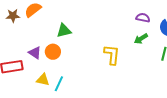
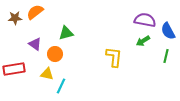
purple semicircle: (143, 18) -> (145, 20), size x1.5
purple triangle: (35, 53) -> (35, 44), moved
yellow triangle: (43, 80) -> (47, 74), moved

